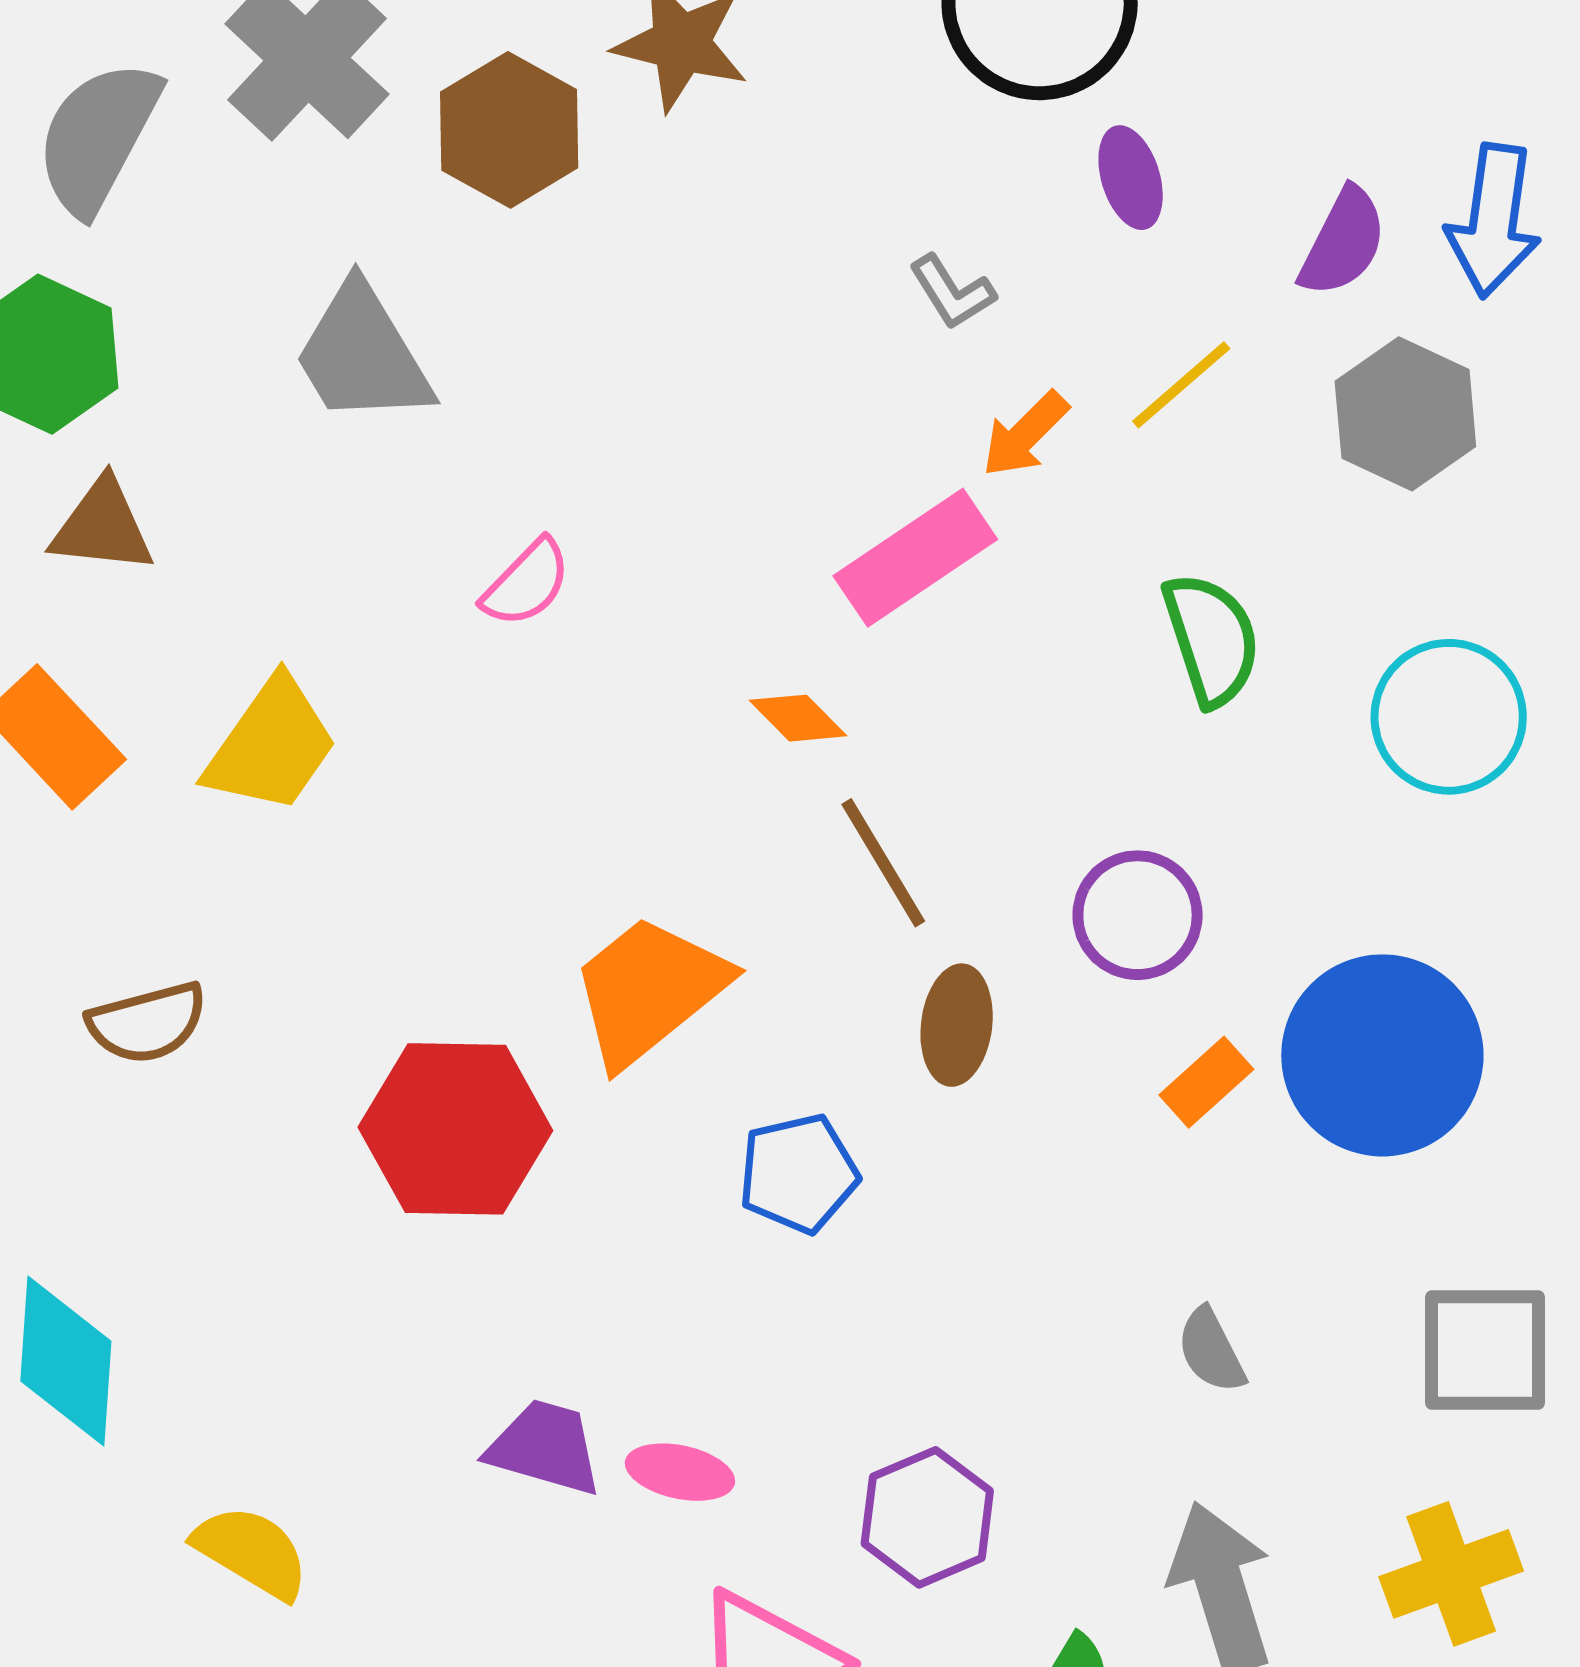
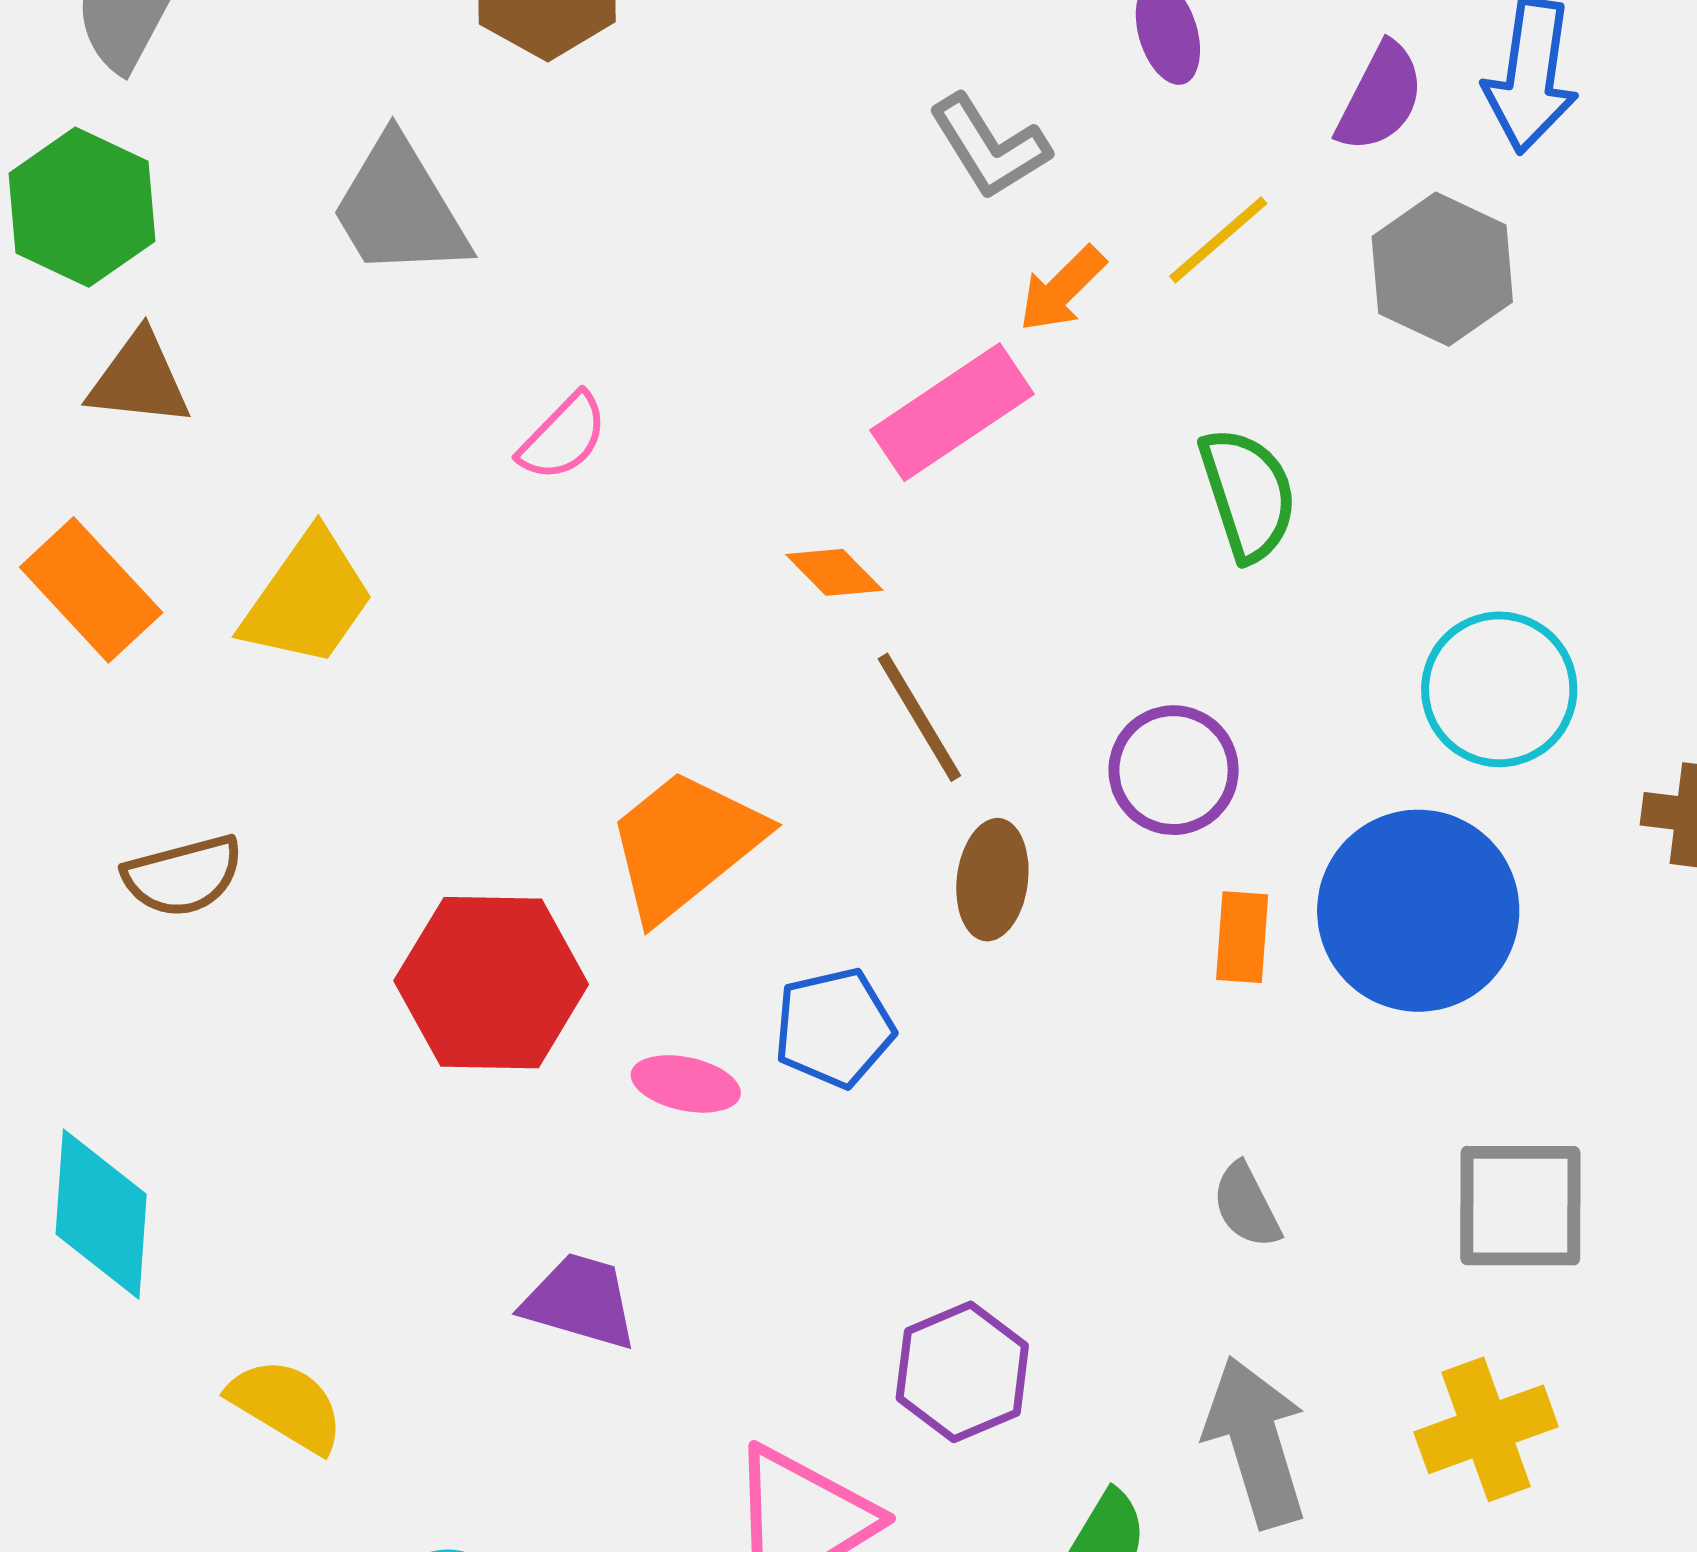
gray L-shape: (952, 292) -> (989, 147), size x1.4
cyan circle: (1449, 717) -> (1499, 689), moved
orange rectangle: (1206, 1082) -> (1242, 937), turned -44
pink ellipse: (680, 1472) -> (686, 1084), moved

